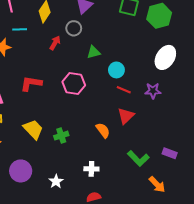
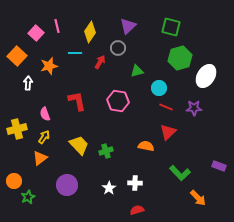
green hexagon: (159, 16) -> (180, 58), moved
cyan line: (20, 29) -> (75, 53), moved
red L-shape: (31, 83) -> (77, 101), turned 70
orange semicircle: (103, 130) -> (146, 146), turned -42
purple rectangle: (170, 153) -> (219, 166), moved
white star: (56, 181) -> (109, 188), moved

